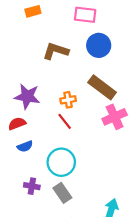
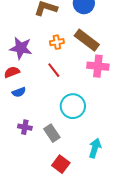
orange cross: (68, 100) -> (57, 42), moved
pink cross: (115, 117) -> (98, 66), turned 30
cyan circle: (61, 162) -> (73, 106), moved

